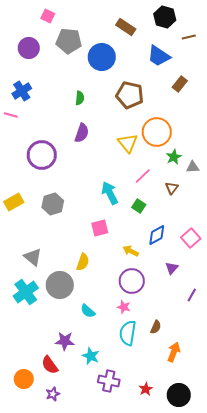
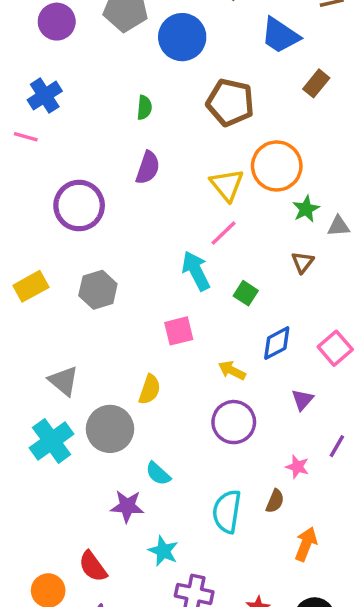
pink line: (143, 176) -> (223, 233), moved
pink star: (124, 307) -> (297, 467), moved
purple star: (65, 341) -> (127, 506), moved

